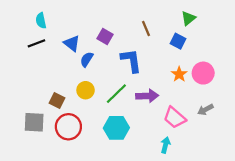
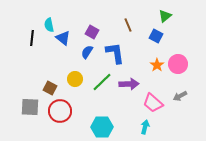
cyan semicircle: (41, 21) -> (49, 25), moved
black line: (36, 43) -> (32, 38), turned -63
blue semicircle: (87, 59) -> (87, 52), moved
cyan hexagon: (116, 128) -> (102, 127), moved

